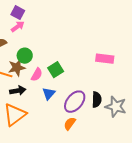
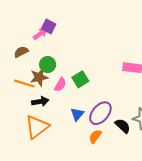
purple square: (18, 13) -> (49, 26), moved
blue triangle: (49, 94) -> (77, 114), moved
black semicircle: (97, 100) -> (123, 126), moved, turned -49

